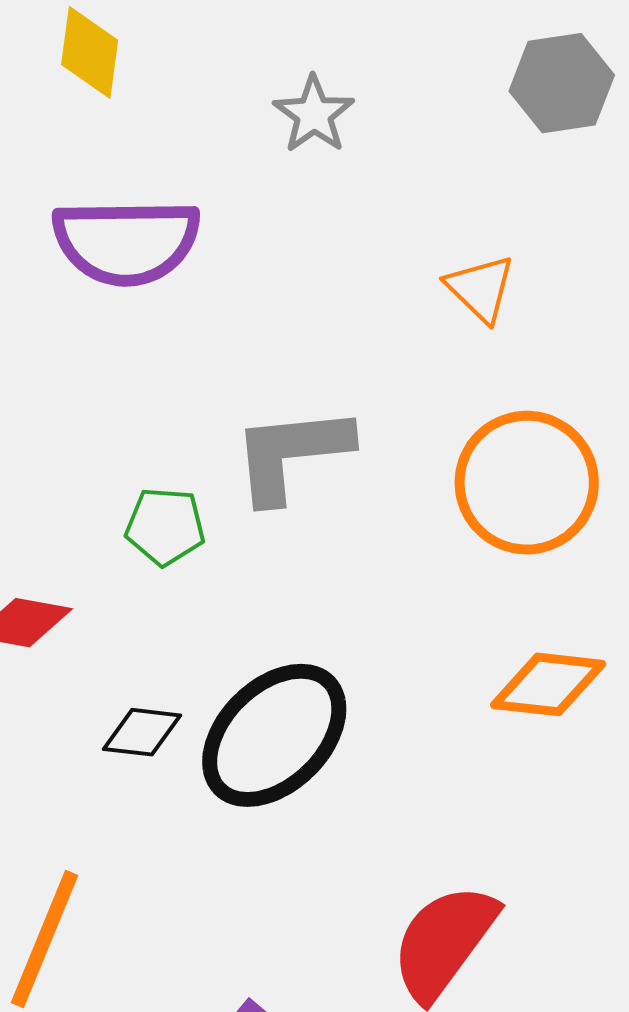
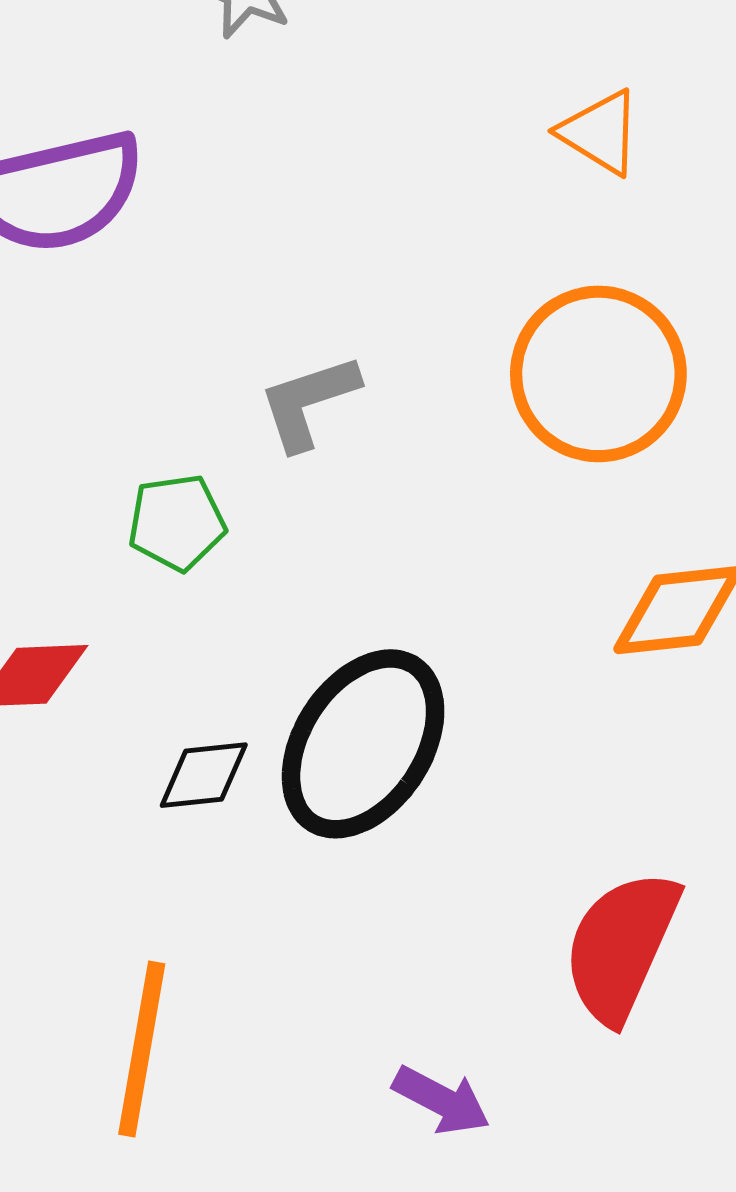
orange triangle: (480, 289) -> (600, 132), moved
gray L-shape: (291, 454) -> (309, 402), size x0.7

